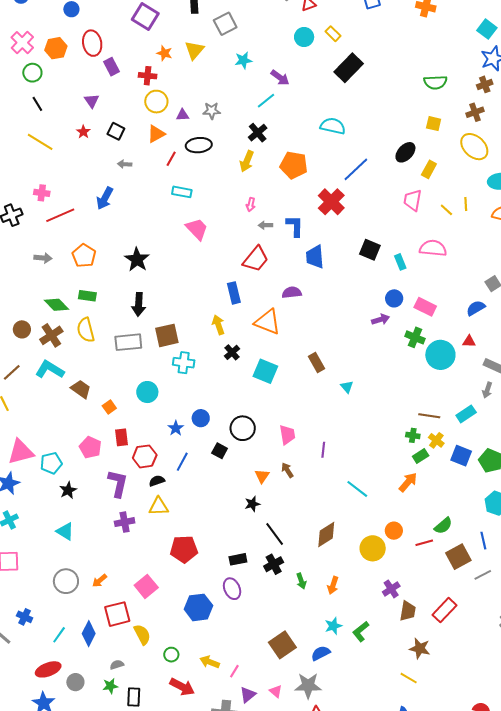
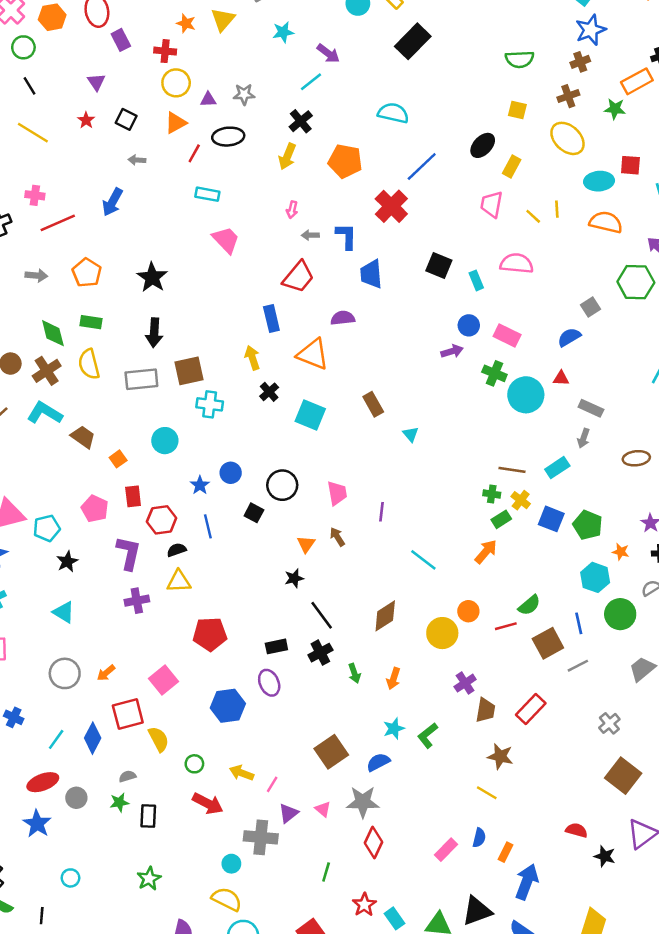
green diamond: (56, 305) -> (53, 333), turned 30
blue line: (182, 462) -> (208, 526), turned -42

